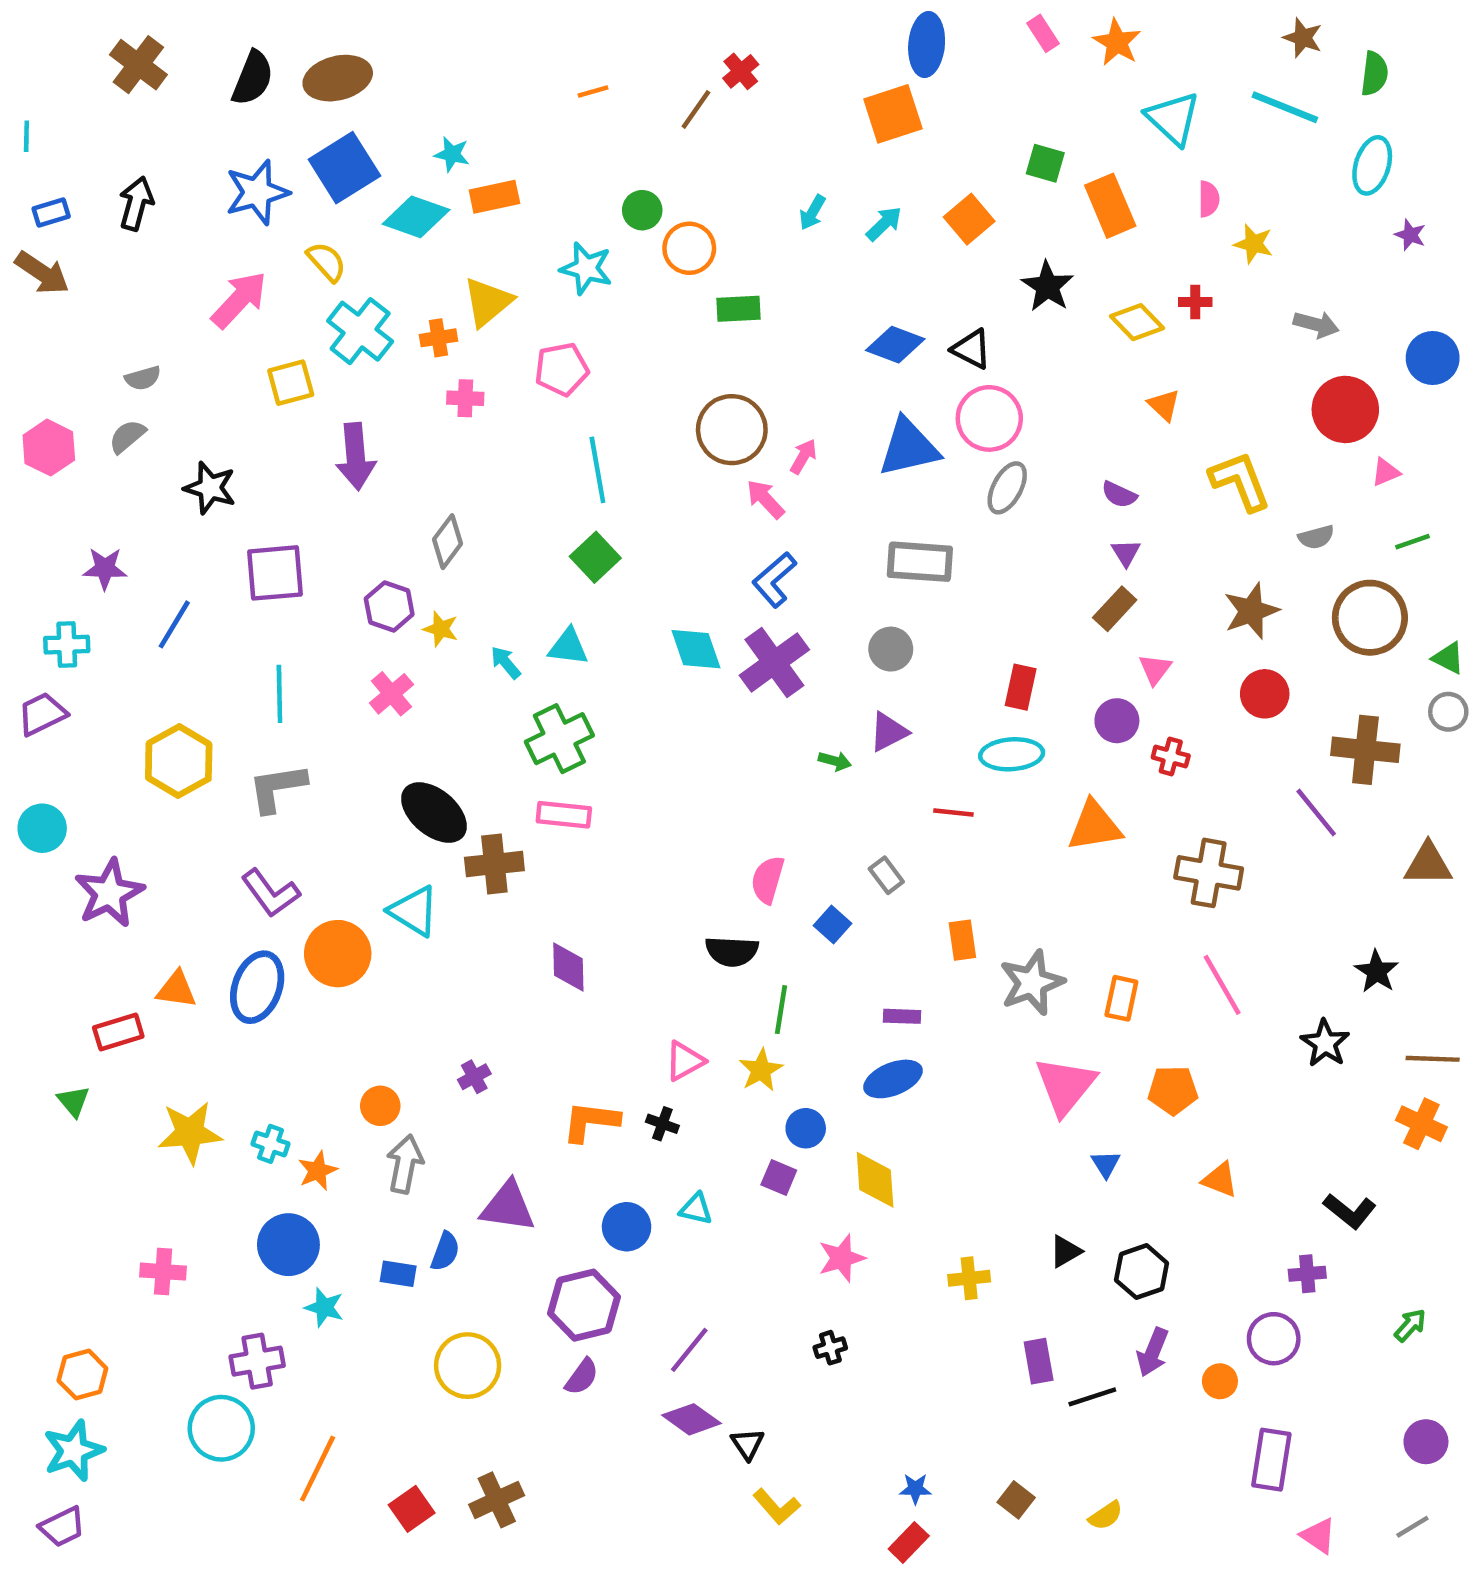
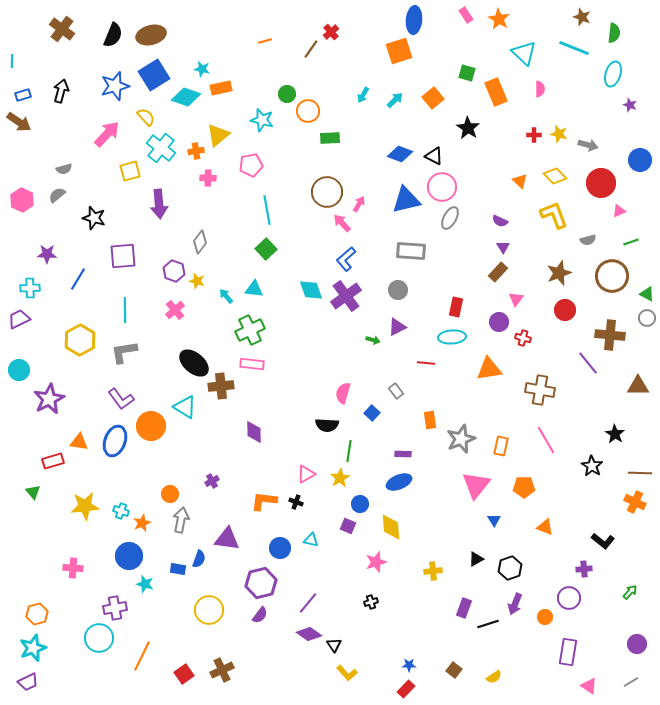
yellow star: (1253, 244) -> (559, 134), moved
yellow diamond: (1137, 322) -> (555, 176), moved
purple rectangle: (1039, 1361) -> (464, 608), turned 30

